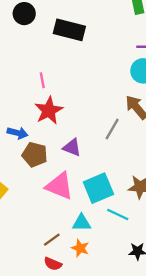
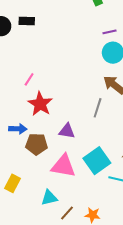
black rectangle: (69, 30) -> (27, 21), moved, size x0.6
pink line: (42, 80) -> (29, 79), turned 56
cyan triangle: (82, 223) -> (49, 198), moved

